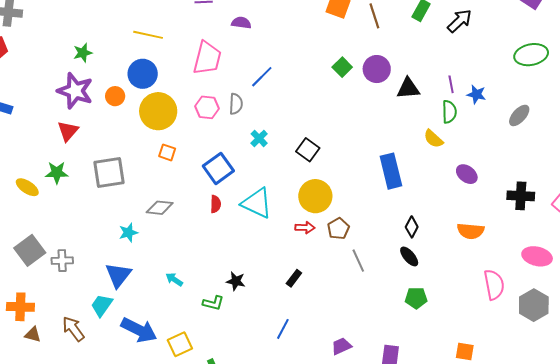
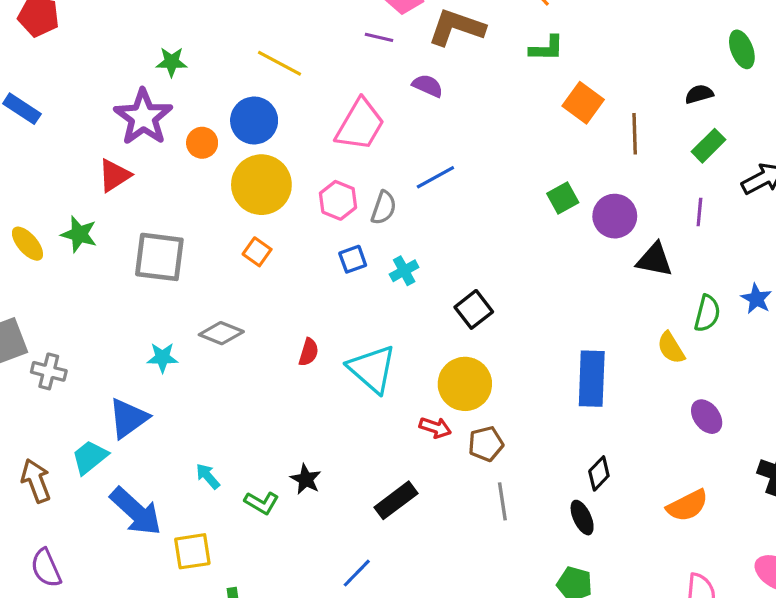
purple line: (451, 84) -> (699, 212), moved
blue square: (218, 168) -> (353, 259), moved, size x0.6
orange semicircle: (471, 231) -> (687, 506), turned -48
black rectangle: (294, 278) -> (396, 500), size x1.5
cyan arrow: (174, 279) -> (208, 476), moved

